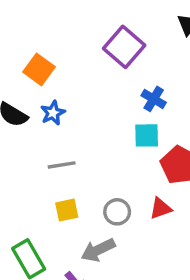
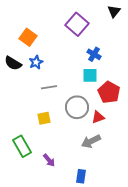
gray line: (62, 165) -> (49, 87), moved
gray circle: (117, 212) -> (77, 107), moved, size x1.5
gray arrow: (98, 250) -> (91, 141), moved

